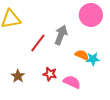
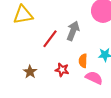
orange semicircle: (82, 55) -> (83, 61), moved, turned -112
pink semicircle: (72, 82) -> (94, 78), moved

